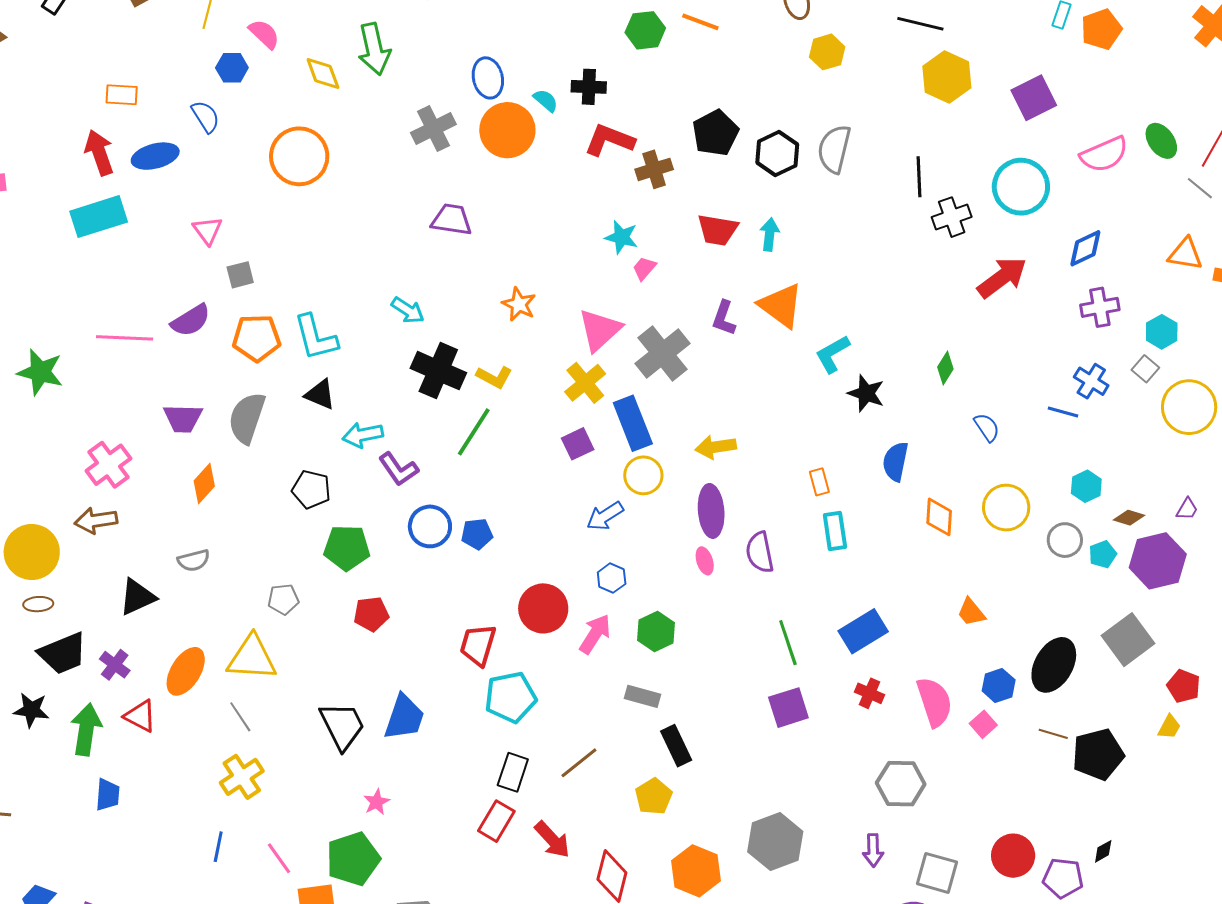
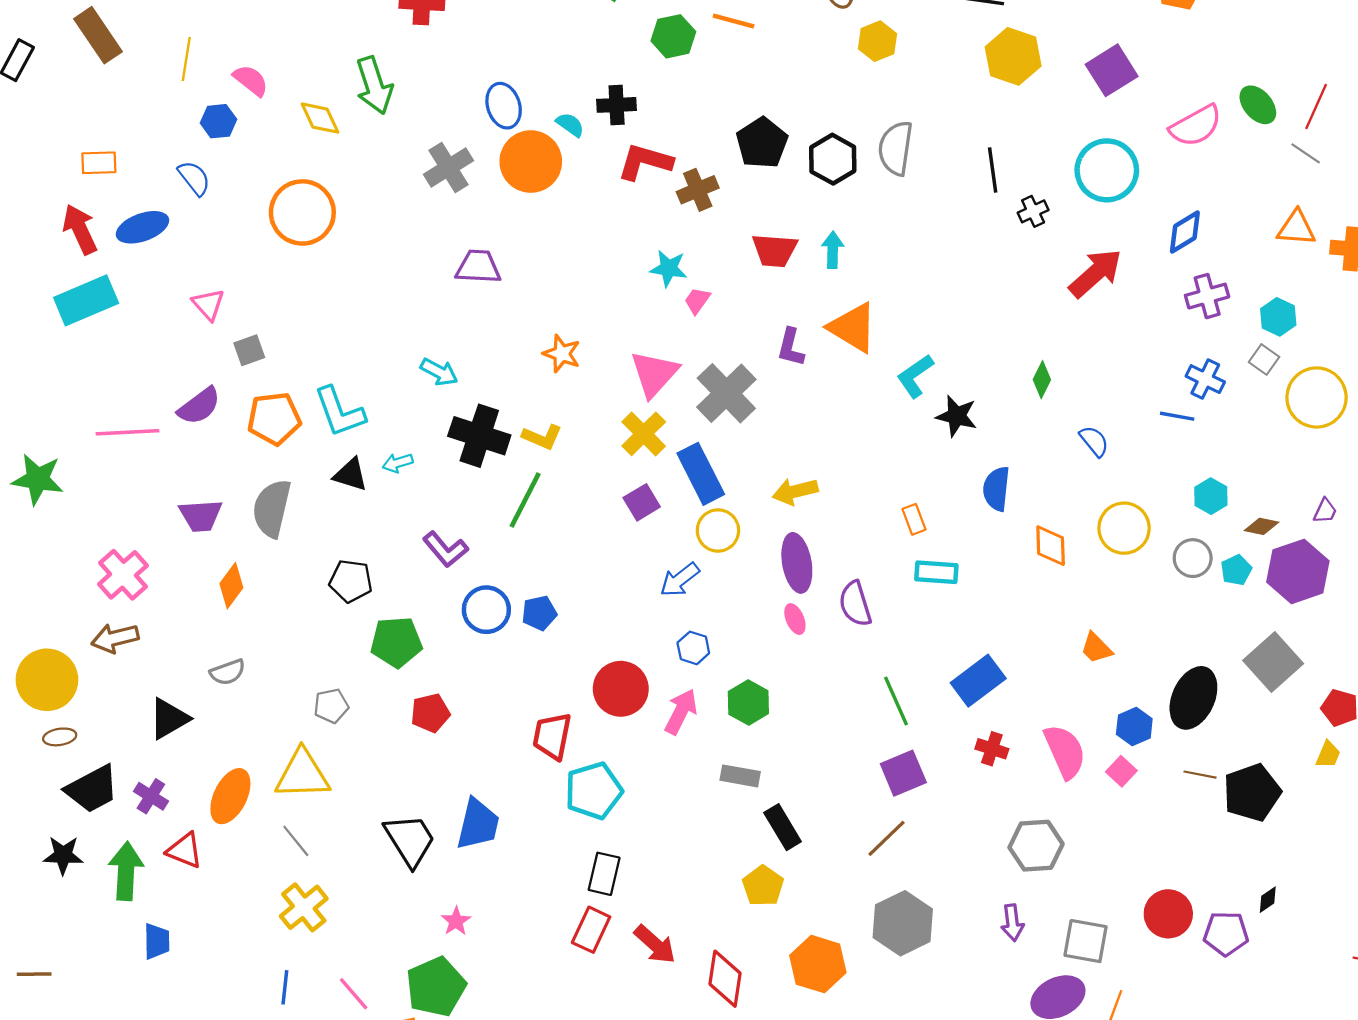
black cross: (952, 217) -> (1033, 211), size x0.7
cyan arrow: (363, 435) -> (398, 463), moved, size x0.7
cyan rectangle: (835, 531) -> (936, 572), turned -72
brown line: (579, 763) -> (887, 838), moved

